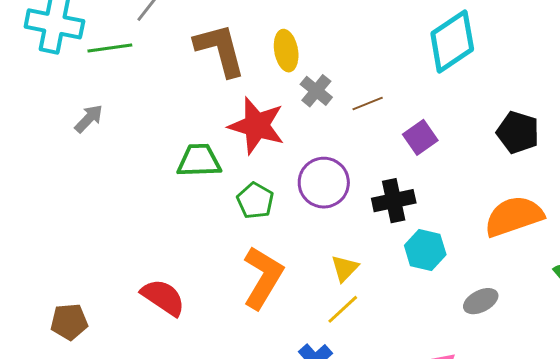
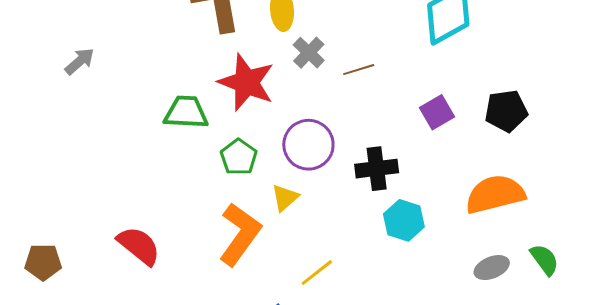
black pentagon: (518, 132) -> (506, 111), turned -30
purple square: (420, 137) -> (437, 112), moved
yellow triangle: (345, 268) -> (285, 198), moved
gray ellipse: (481, 301) -> (492, 268), moved

